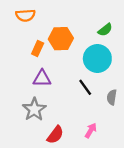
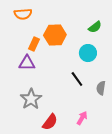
cyan circle: (97, 59) -> (88, 53), size x0.7
purple triangle: (42, 78) -> (27, 63), moved

